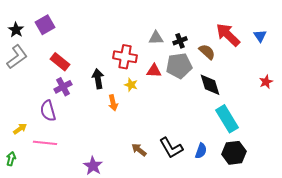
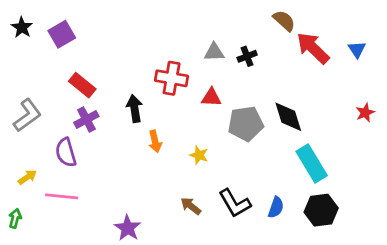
black star: (16, 30) -> (22, 27), moved
brown semicircle: (207, 52) -> (284, 21), moved
gray L-shape: (17, 57) -> (27, 115), moved
gray pentagon: (179, 66) -> (246, 124), moved
yellow star: (131, 85) -> (199, 155), moved

